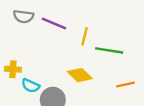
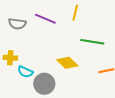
gray semicircle: (23, 16) -> (17, 24), moved
yellow line: (84, 36) -> (75, 13), moved

